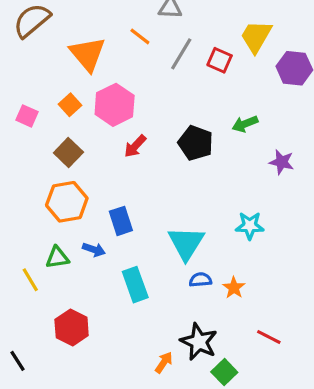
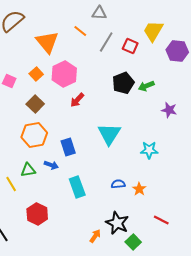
black pentagon: (196, 143) -> (123, 83), moved, turned 30
cyan triangle: (186, 243) -> (109, 134), moved

